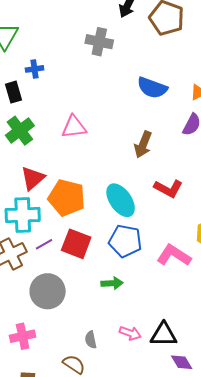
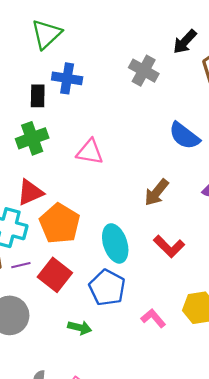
blue cross: (34, 69) -> (67, 78), size x1.5
pink L-shape: (174, 255) -> (153, 318), size x0.7

